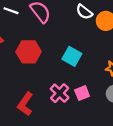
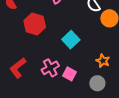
pink square: (82, 93) -> (70, 74), turned 32

